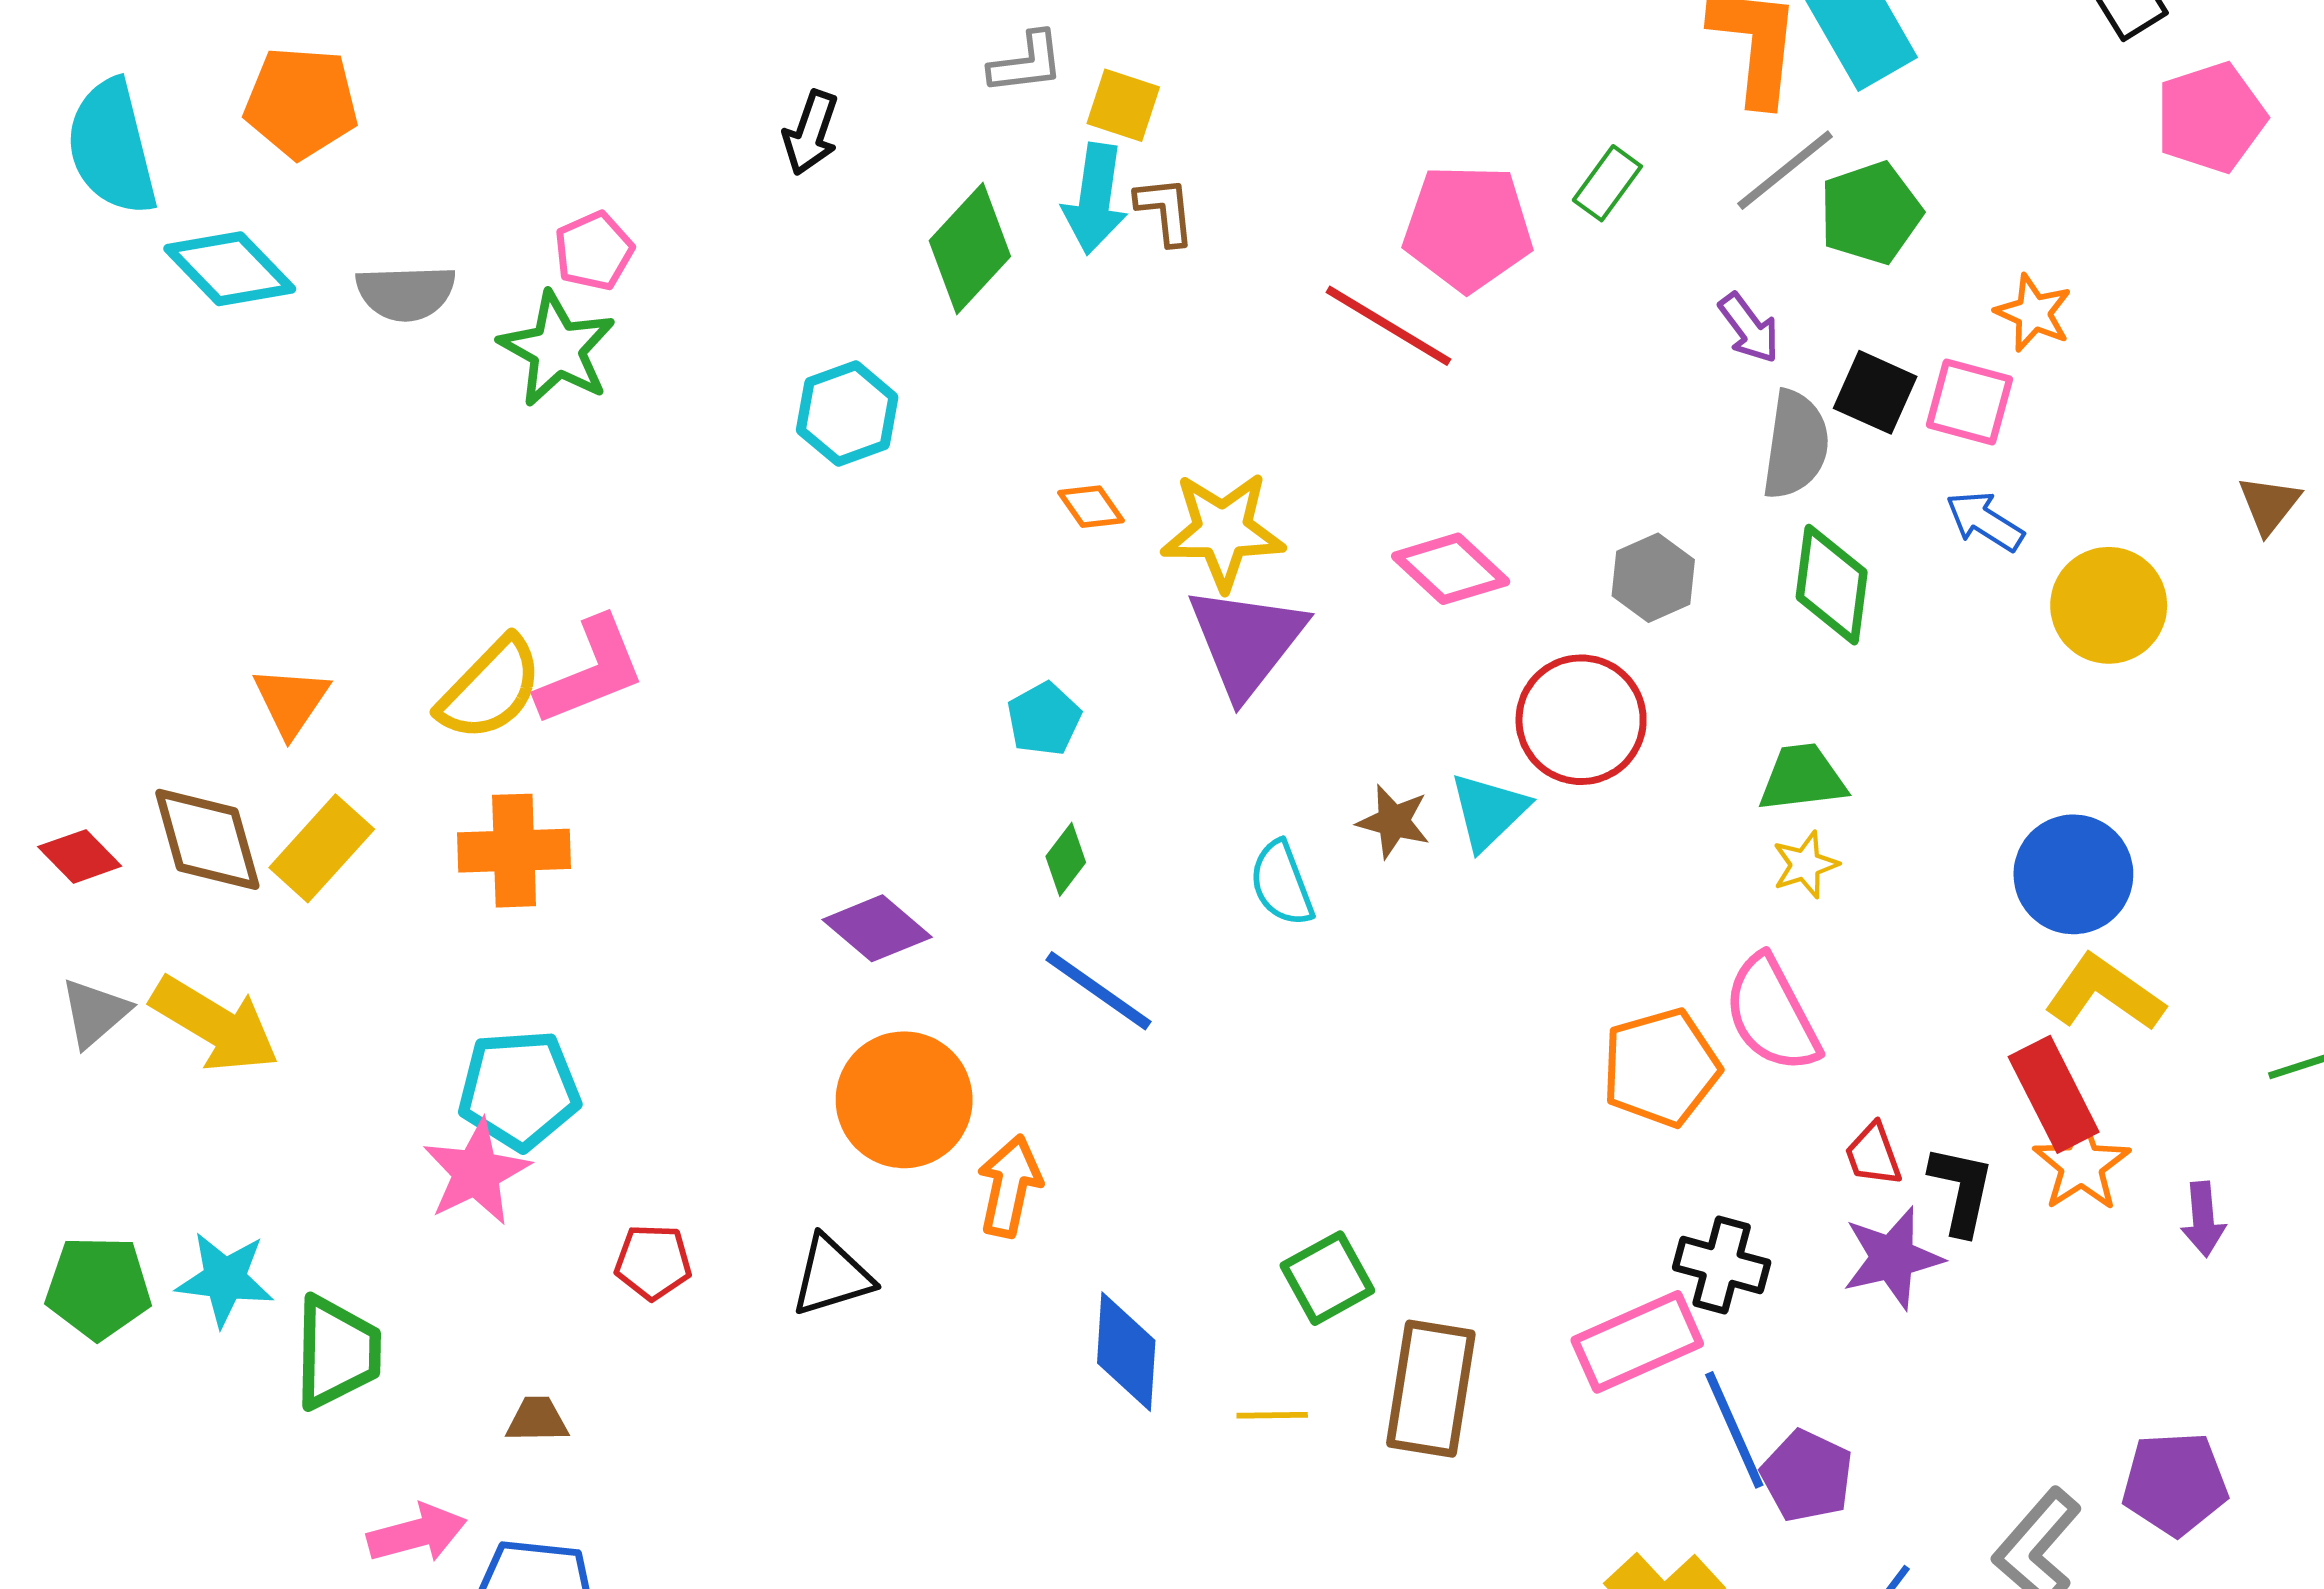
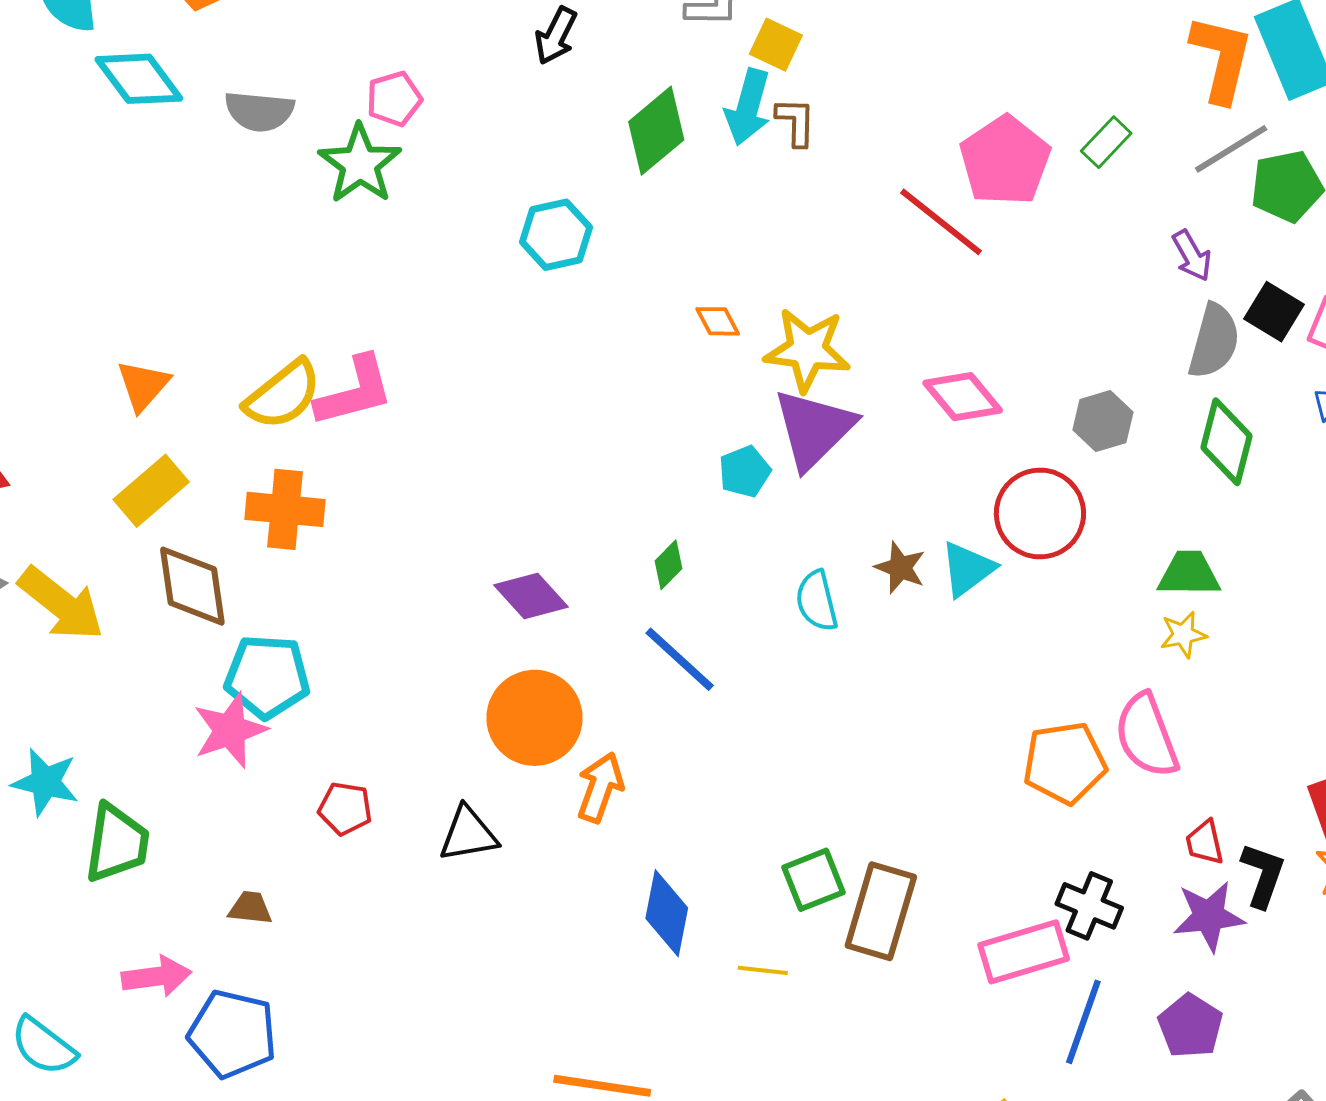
pink pentagon: (1468, 228) -> (1005, 161), turned 30
cyan pentagon: (1044, 719) -> (745, 472), moved
brown diamond: (207, 839) -> (192, 586), moved
brown rectangle: (1431, 1389) -> (881, 911), moved
blue line: (1734, 1430) -> (1083, 1022), turned 36
purple pentagon: (1807, 1476) -> (1190, 1026), moved

